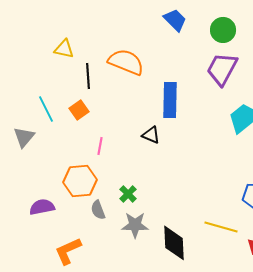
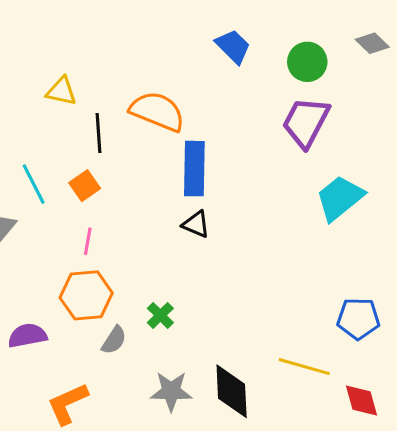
blue rectangle: (170, 100) -> (194, 169), moved
pink line: (100, 146) -> (88, 241), moved
gray semicircle: (98, 210) -> (114, 340), turned -126
gray star: (135, 225) -> (171, 391), moved

